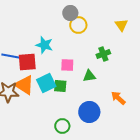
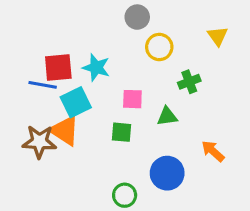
yellow circle: (78, 25) -> (159, 47), moved
red square: (27, 62) -> (58, 67), moved
cyan square: (46, 83) -> (76, 102), moved

